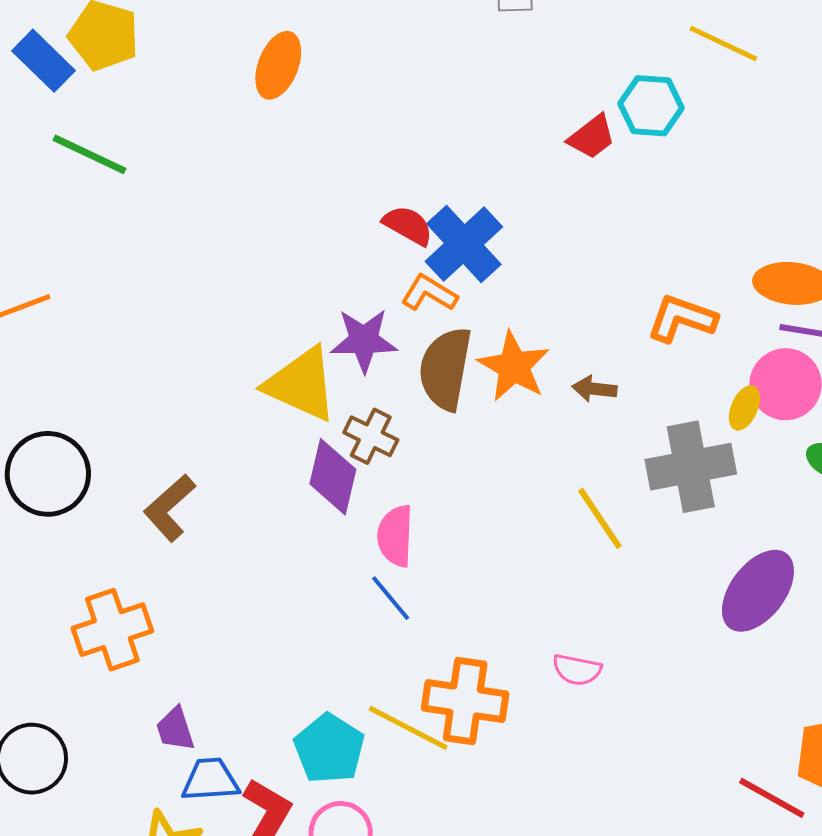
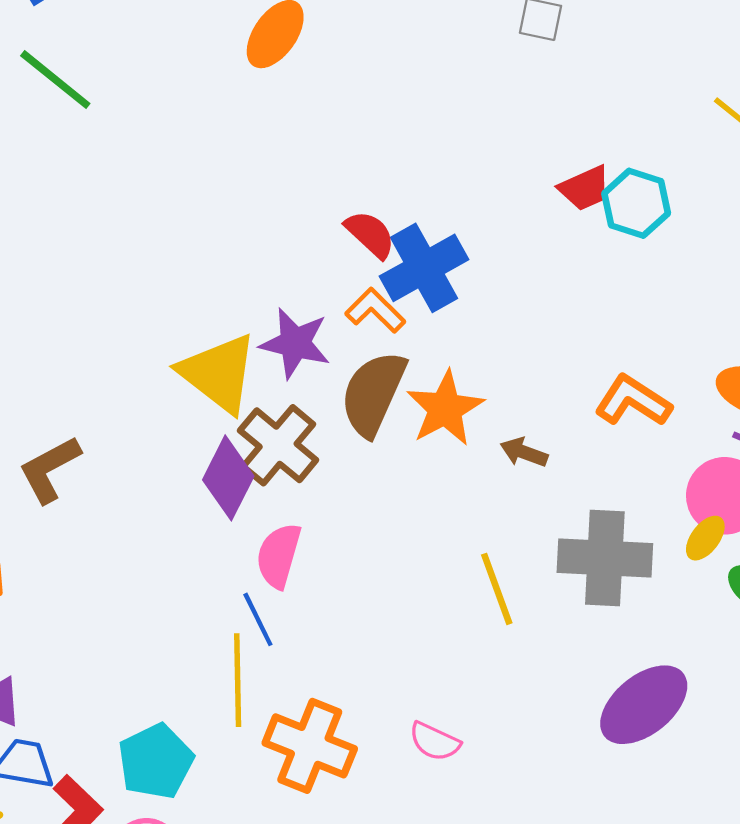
cyan hexagon: (651, 106) -> (636, 203), moved
yellow ellipse: (744, 408) -> (705, 538), moved
brown cross: (371, 436) -> (278, 445), size x1.4
yellow line: (408, 728) -> (238, 680), moved, turned 48

